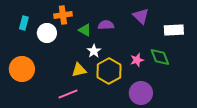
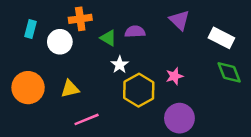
white rectangle: (174, 30) -> (221, 38), turned 30
green diamond: (160, 57) -> (229, 72), moved
yellow triangle: (79, 70) -> (70, 89), moved

